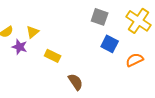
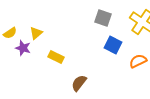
brown semicircle: (76, 82) -> (79, 83), turned -108

